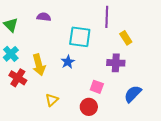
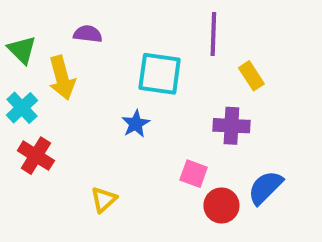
yellow arrow: (39, 65) -> (62, 78), moved
red circle: (89, 107) -> (221, 205), moved

